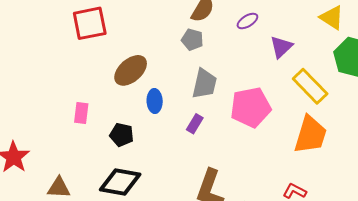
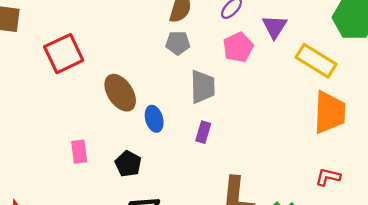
brown ellipse: (131, 70) -> (120, 93), turned -68
pink pentagon: (251, 107) -> (238, 47), moved, size x0.7
black pentagon: (122, 135) -> (128, 164), turned 30

